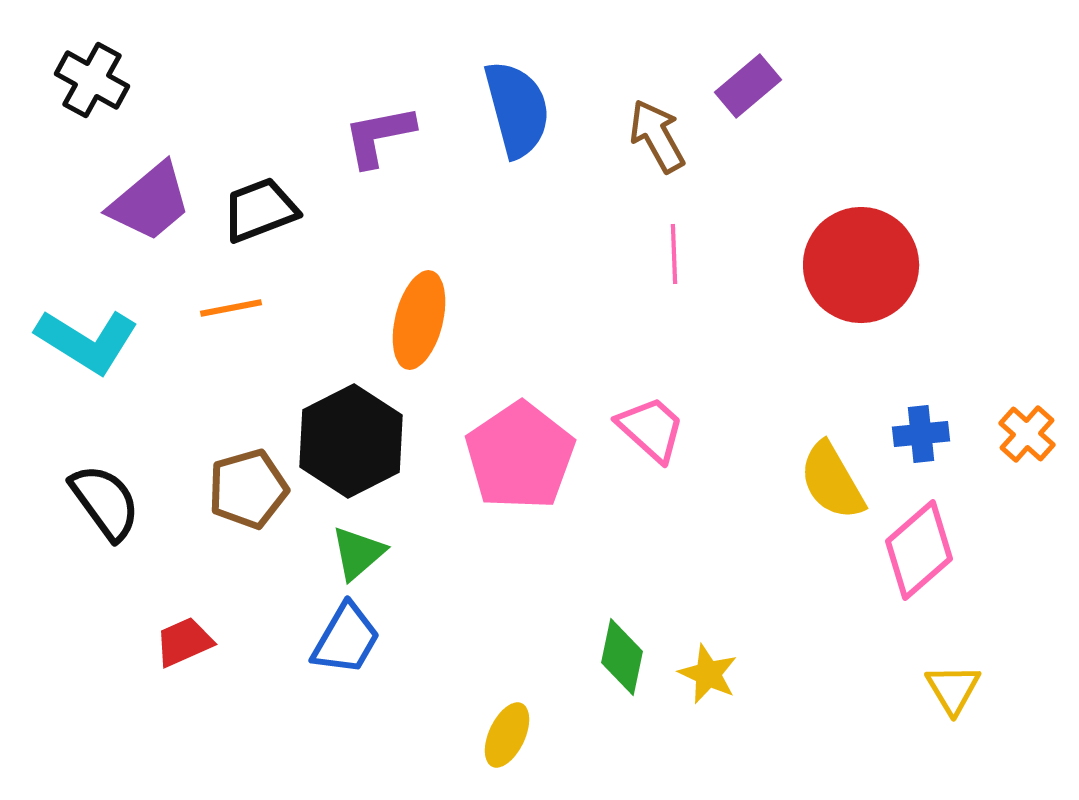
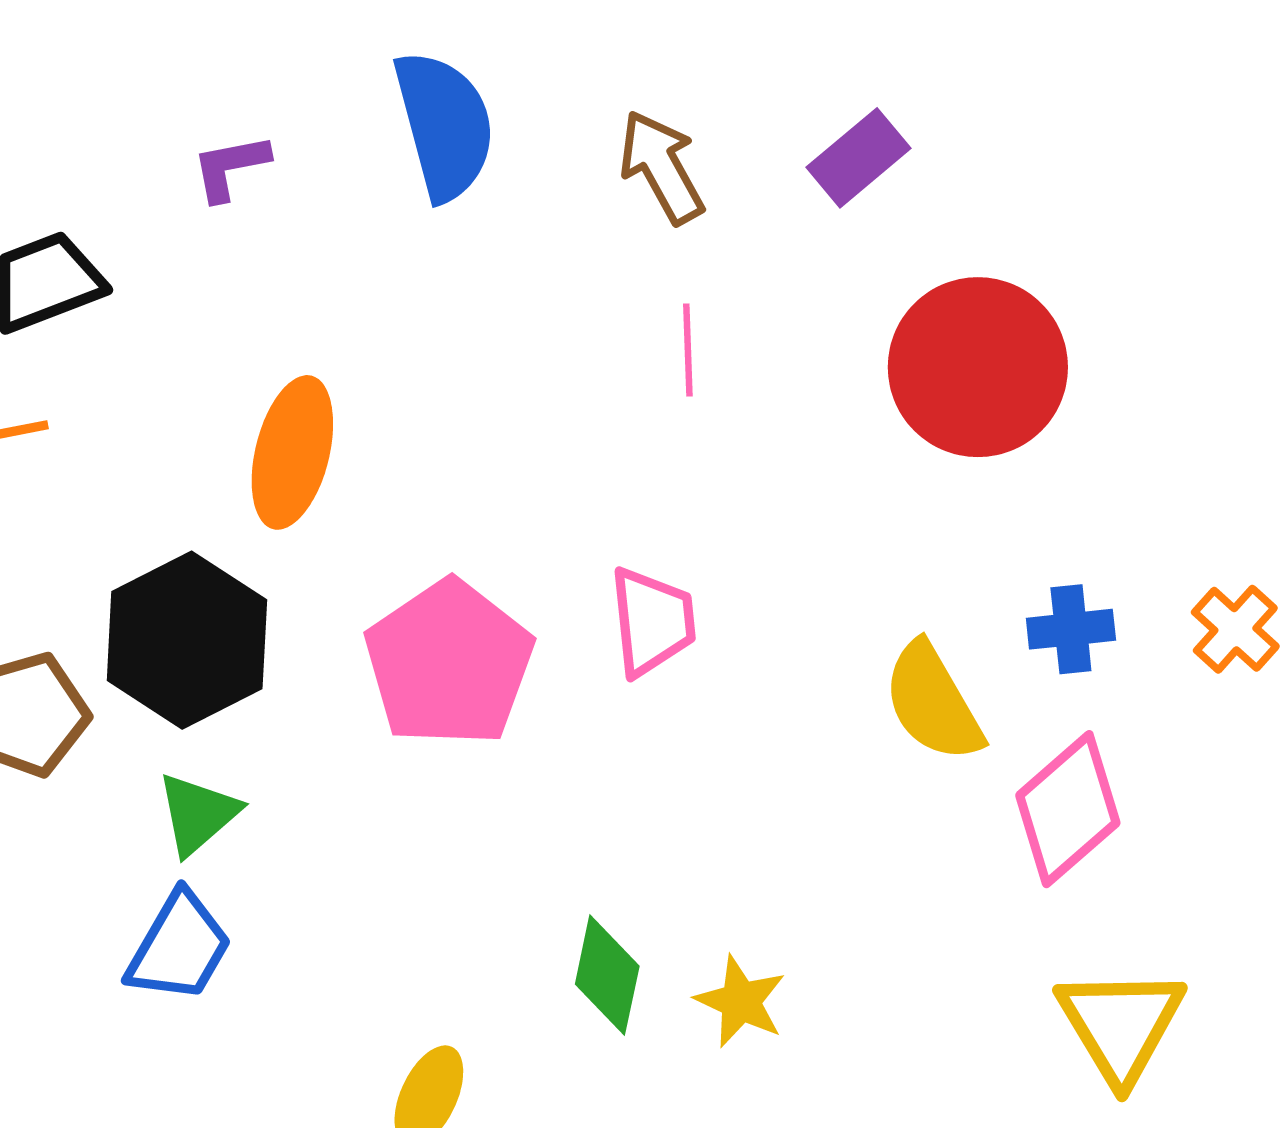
purple rectangle: (748, 86) -> (858, 158), moved
purple L-shape: (379, 136) -> (230, 167), size x0.7
pink trapezoid: (651, 429) -> (652, 621), turned 42
yellow triangle: (953, 689) -> (1121, 1025), size x1.5

